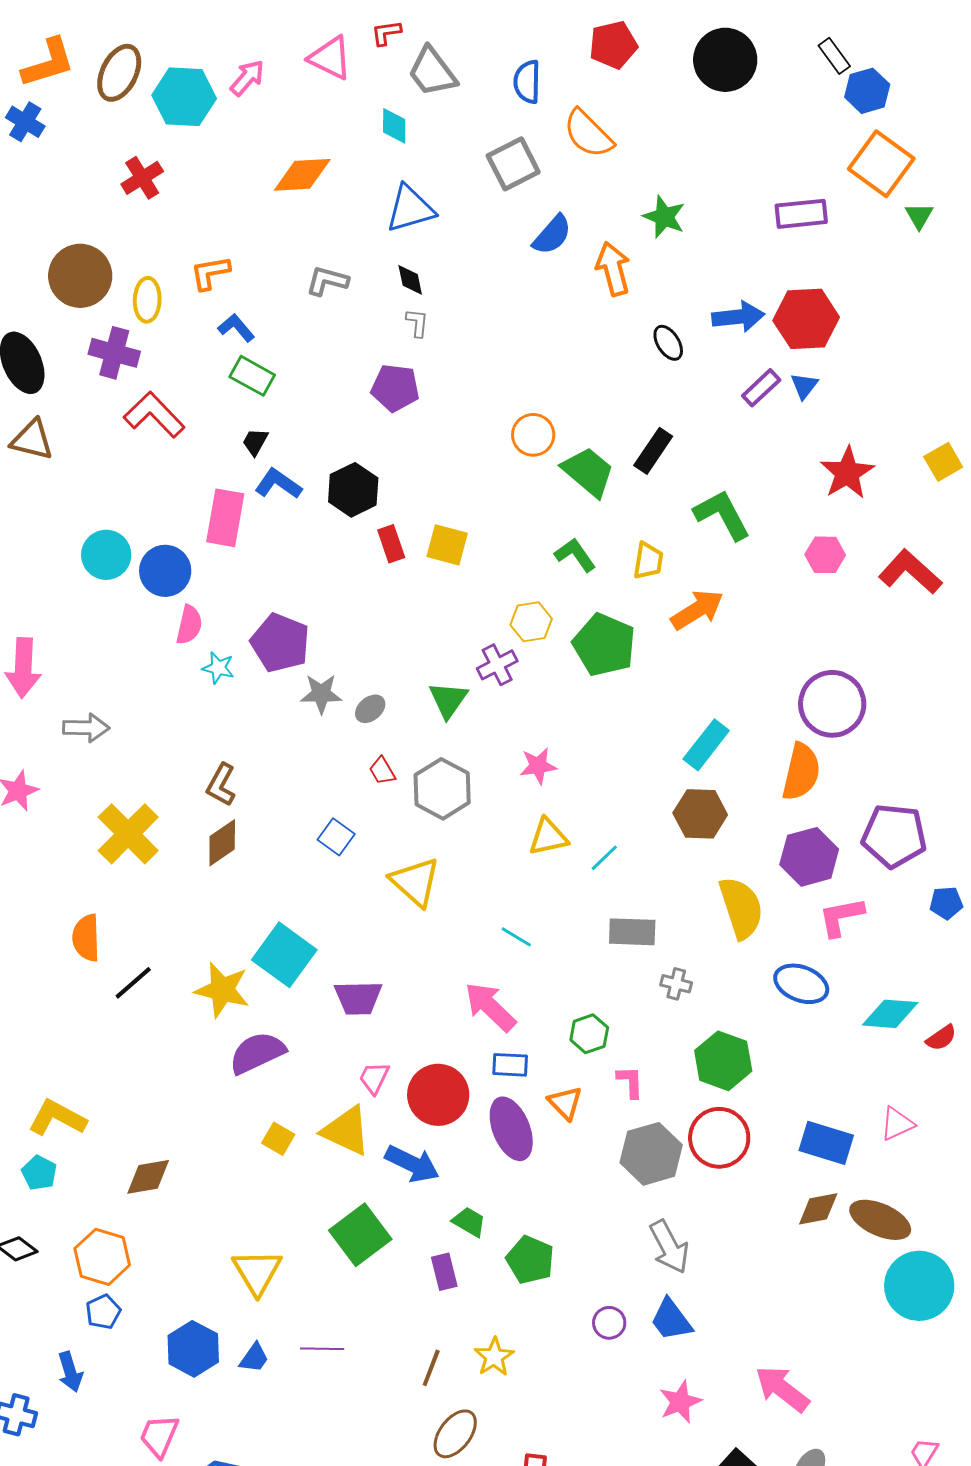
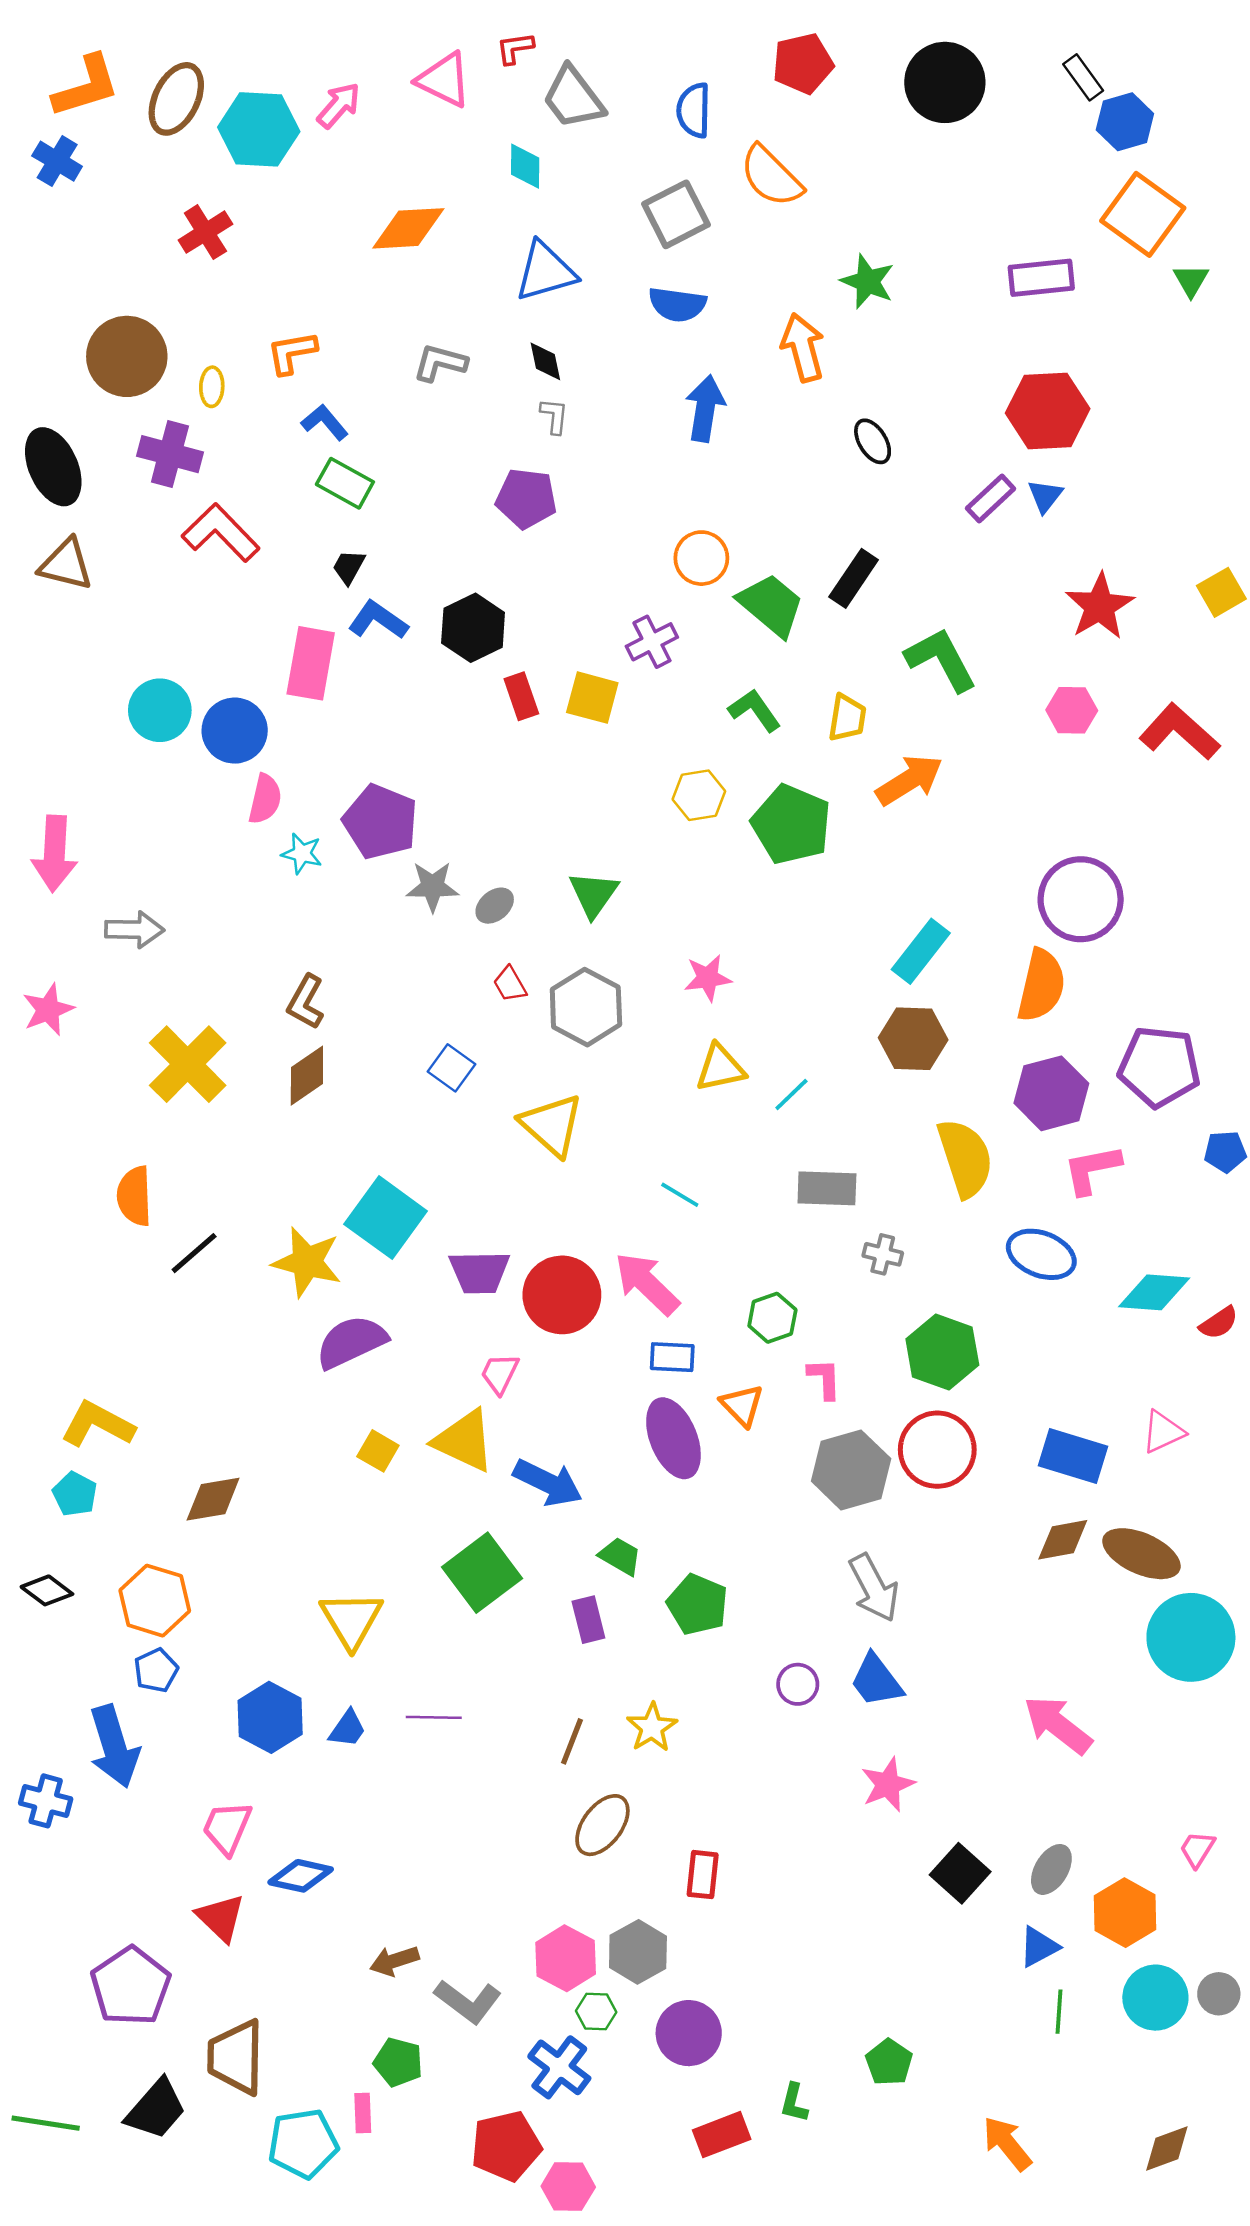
blue semicircle: (552, 235) -> (677, 304), moved, turned 57
yellow ellipse: (147, 300) -> (212, 387), size x0.7
blue arrow: (738, 317) -> (705, 408), moved, turned -75
purple cross: (497, 665) -> (652, 642), moved
red circle: (438, 1095) -> (562, 1295), moved
blue arrow: (70, 1372) -> (114, 1746), size x1.6
pink arrow: (782, 1389) -> (1058, 1725), moved

